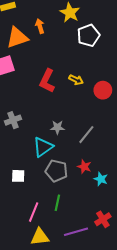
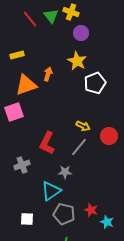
orange arrow: (40, 26) -> (48, 74), turned 32
red L-shape: (47, 81) -> (47, 143), moved
gray line: (86, 135) -> (79, 147), moved

